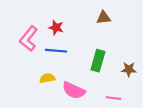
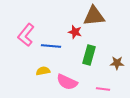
brown triangle: (103, 18) -> (94, 16), size x1.6
red star: (56, 28) -> (75, 32), moved

